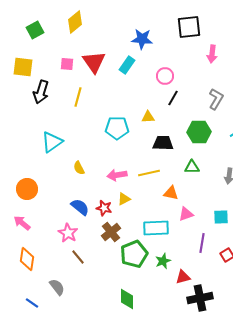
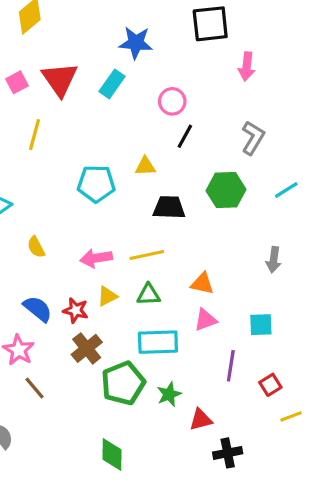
pink square: (67, 64) -> (17, 82), turned -32
green triangle: (192, 167) -> (148, 295), moved
orange triangle: (171, 193) -> (202, 283), moved
black cross: (200, 298) -> (228, 453), size x0.7

